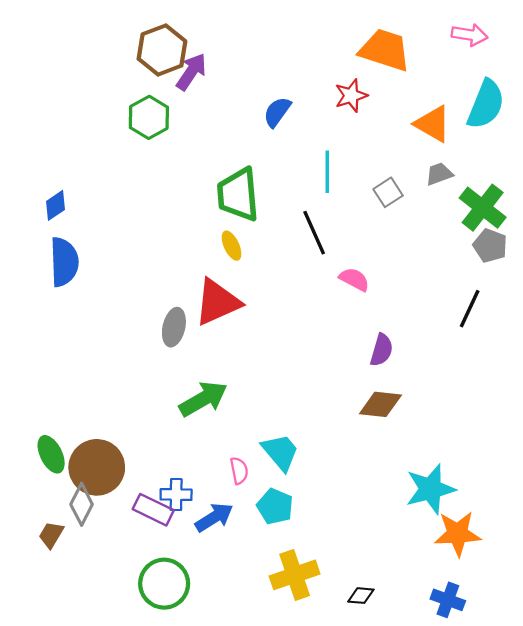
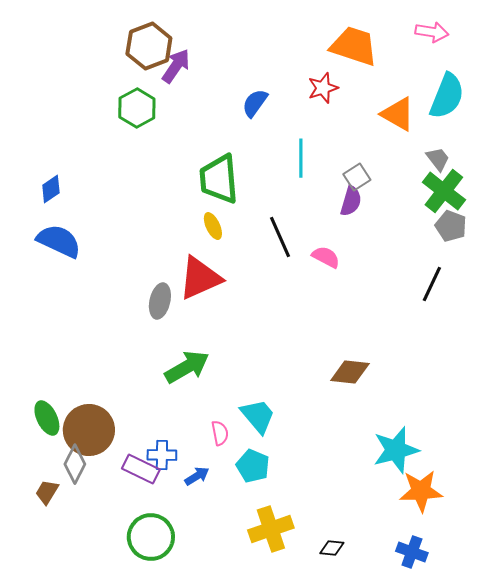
gray trapezoid: (439, 174) -> (438, 159), moved, turned 72
black line: (314, 233) -> (280, 237), moved
blue semicircle: (64, 262) -> (59, 241), turned -63
purple semicircle: (382, 350) -> (351, 201), moved
blue arrow: (214, 517) -> (197, 476), size x0.7

